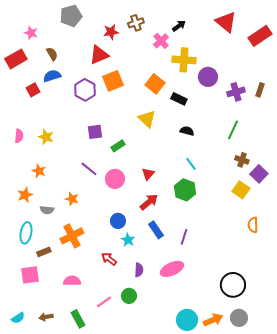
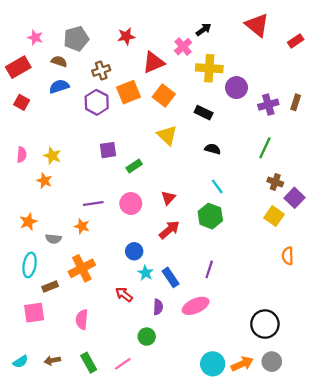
gray pentagon: (71, 16) -> (76, 39), moved
brown cross: (136, 23) -> (101, 70), moved
red rectangle: (260, 36) -> (296, 41), size x0.6
brown semicircle: (52, 54) -> (59, 61), turned -40
red triangle: (99, 55) -> (153, 63), moved
orange square: (155, 84) -> (164, 96), moved
red square: (33, 90) -> (22, 102), moved, turned -32
purple line: (89, 169) -> (93, 204), moved, turned -48
orange star: (39, 171) -> (44, 181), moved
blue rectangle: (156, 230) -> (171, 277), moved
pink semicircle: (72, 281) -> (82, 319), turned -84
pink line: (104, 302) -> (123, 364), moved

